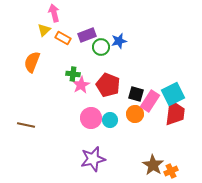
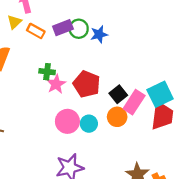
green circle: (101, 47) -> (79, 29), moved
black square: (136, 94) -> (118, 94), turned 35

